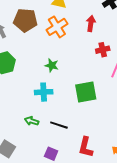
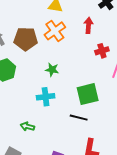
brown pentagon: (25, 20) -> (26, 39), moved
green arrow: (32, 121) -> (27, 126), moved
black line: (59, 125) -> (79, 118), moved

